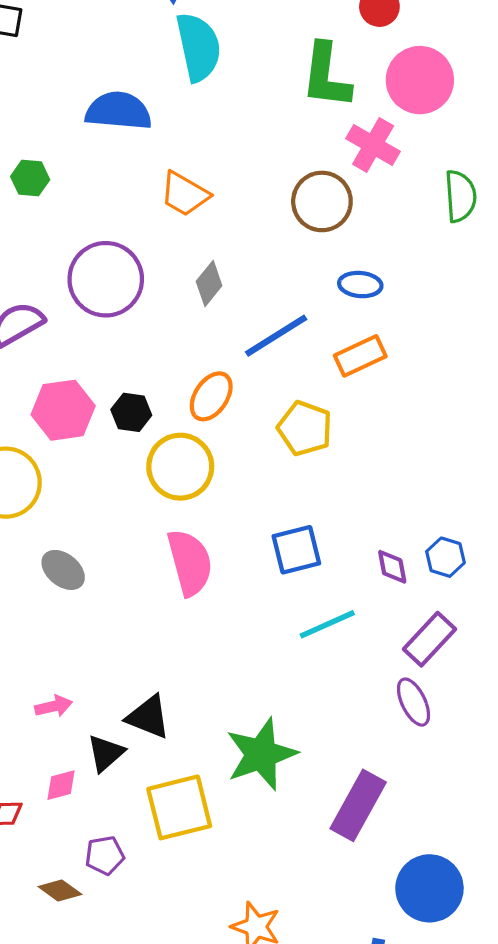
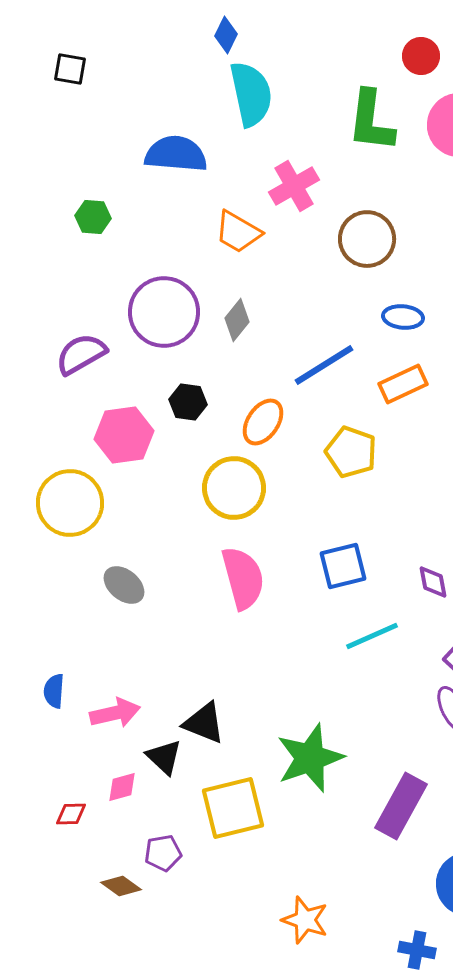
pink cross: (373, 145) -> (294, 186), moved, turned 30
gray diamond: (209, 283) -> (237, 320), moved
black hexagon: (131, 412) -> (188, 402), moved
pink arrow: (54, 706) -> (115, 713), size x1.4
black triangle: (106, 753) -> (164, 757), turned -36

